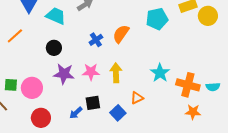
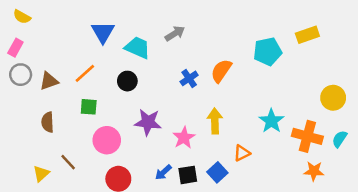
yellow circle: (208, 16) -> (333, 98), moved
black circle: (54, 48) -> (127, 81), moved
pink star: (91, 72) -> (184, 138), moved, turned -30
green square: (11, 85) -> (89, 107), moved
cyan semicircle: (213, 87) -> (340, 139), turned 128
black square: (93, 103) -> (188, 175), moved

